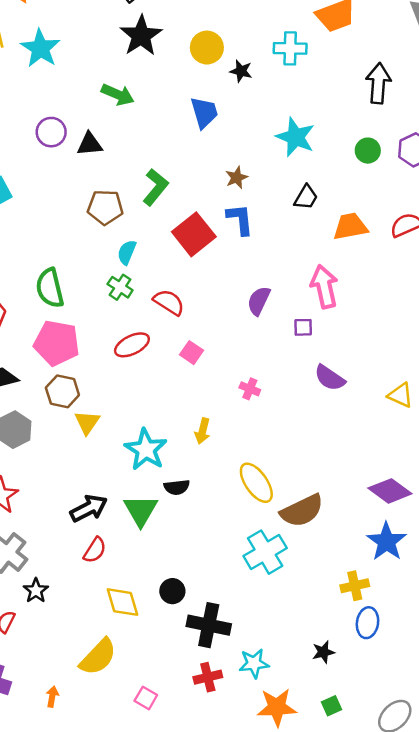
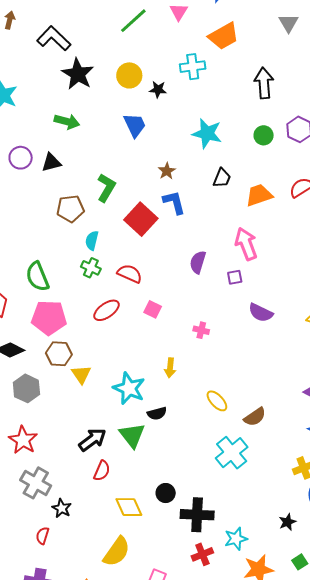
yellow ellipse: (256, 483) -> (217, 401), size x0.7
brown semicircle: (302, 511) -> (255, 417), size x0.7

